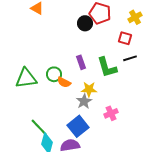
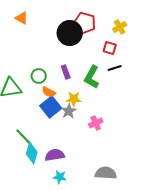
black circle: (85, 23) -> (70, 33), size x1.6
green L-shape: (107, 67) -> (92, 77), turned 45
green circle: (54, 74) -> (39, 76), moved
blue square: (78, 126) -> (51, 107), moved

